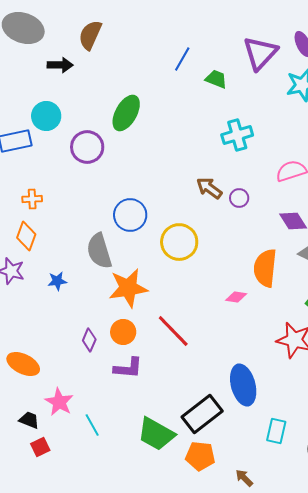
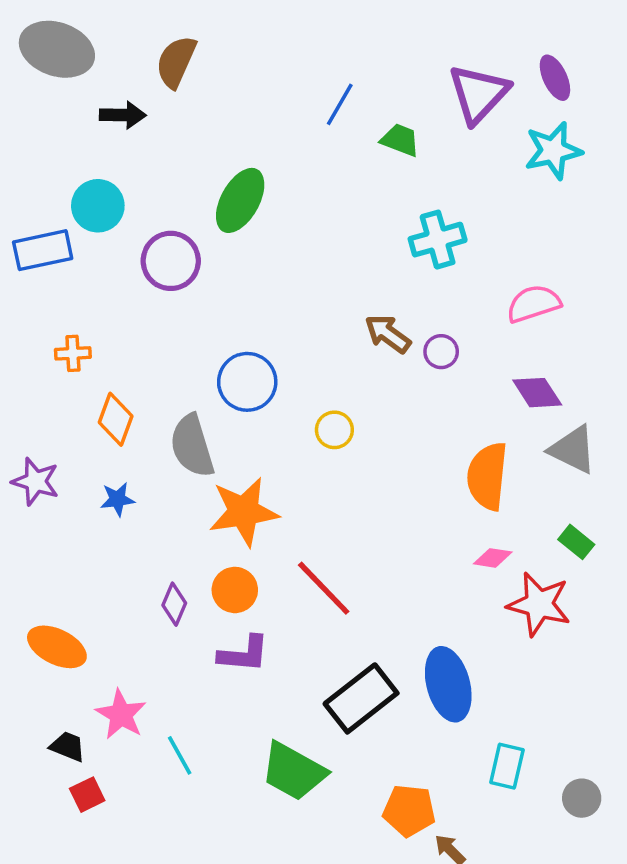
orange diamond: (26, 236) -> (116, 419), moved
yellow circle: (179, 242) -> (334, 430), size x0.6
pink diamond: (236, 297) -> (493, 558), moved
black rectangle: (202, 414) -> (361, 698), moved
orange pentagon: (200, 456) -> (409, 811), moved

